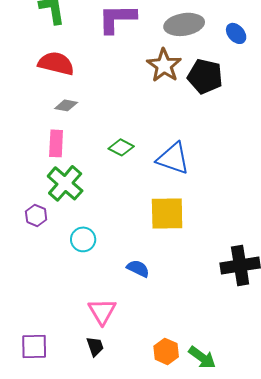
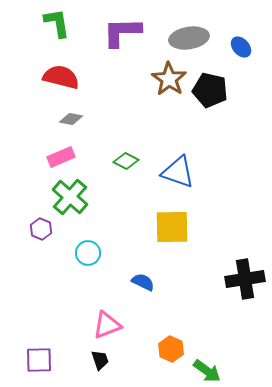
pink rectangle: (56, 143) -> (61, 157), turned 64
pink triangle: (102, 311) -> (107, 325), turned 40
orange hexagon: (166, 351) -> (171, 349), moved

